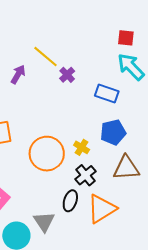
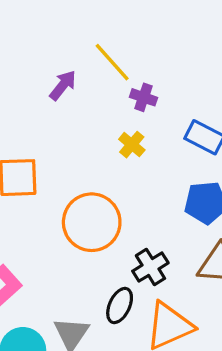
purple cross: (67, 75) -> (144, 97), turned -35
yellow cross: (82, 147) -> (132, 145), moved

